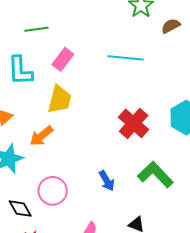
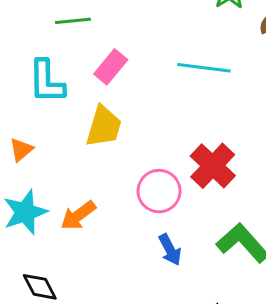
orange arrow: (41, 136) -> (78, 216), moved
pink circle: (53, 191) -> (159, 191), moved

